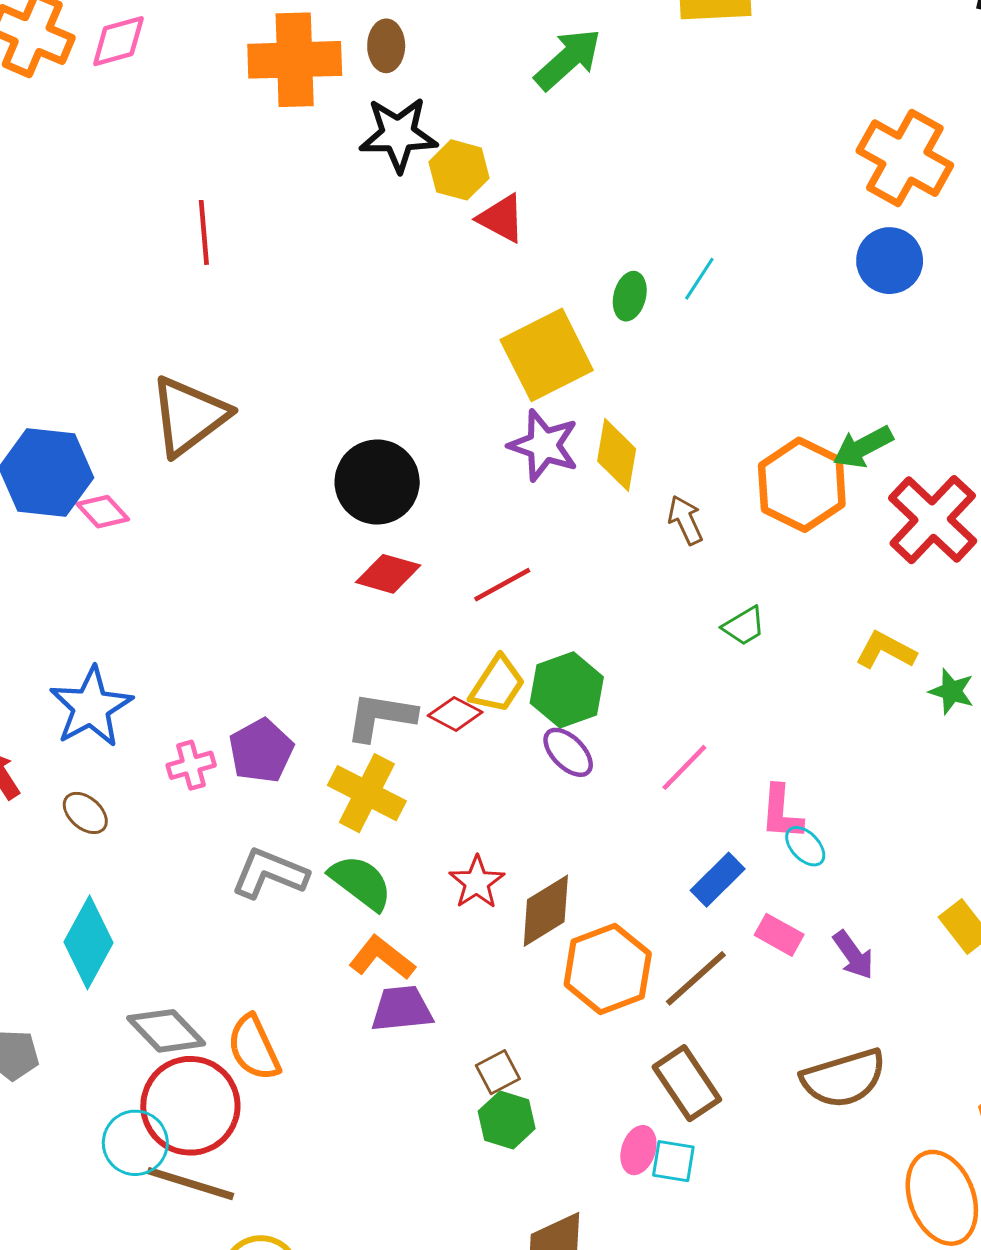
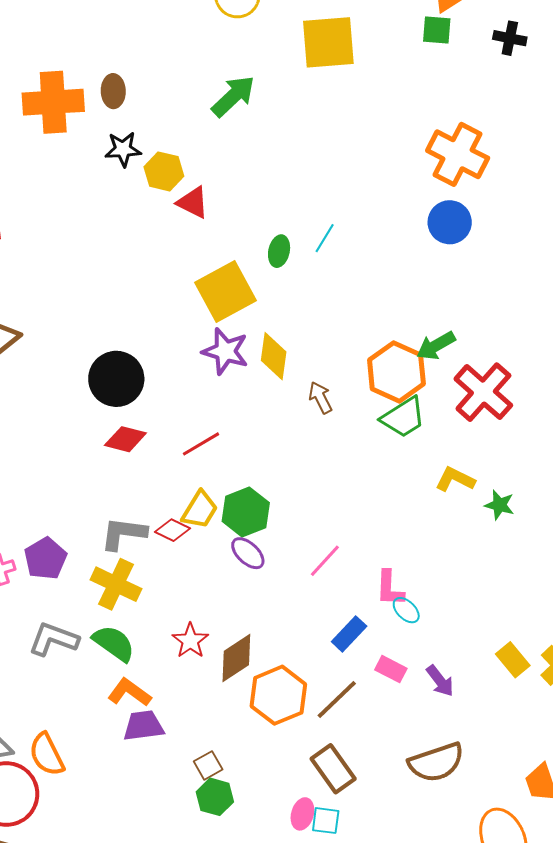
black star: (398, 134) -> (123, 149), size x0.7
green trapezoid: (744, 626) -> (403, 417), moved, size x1.6

